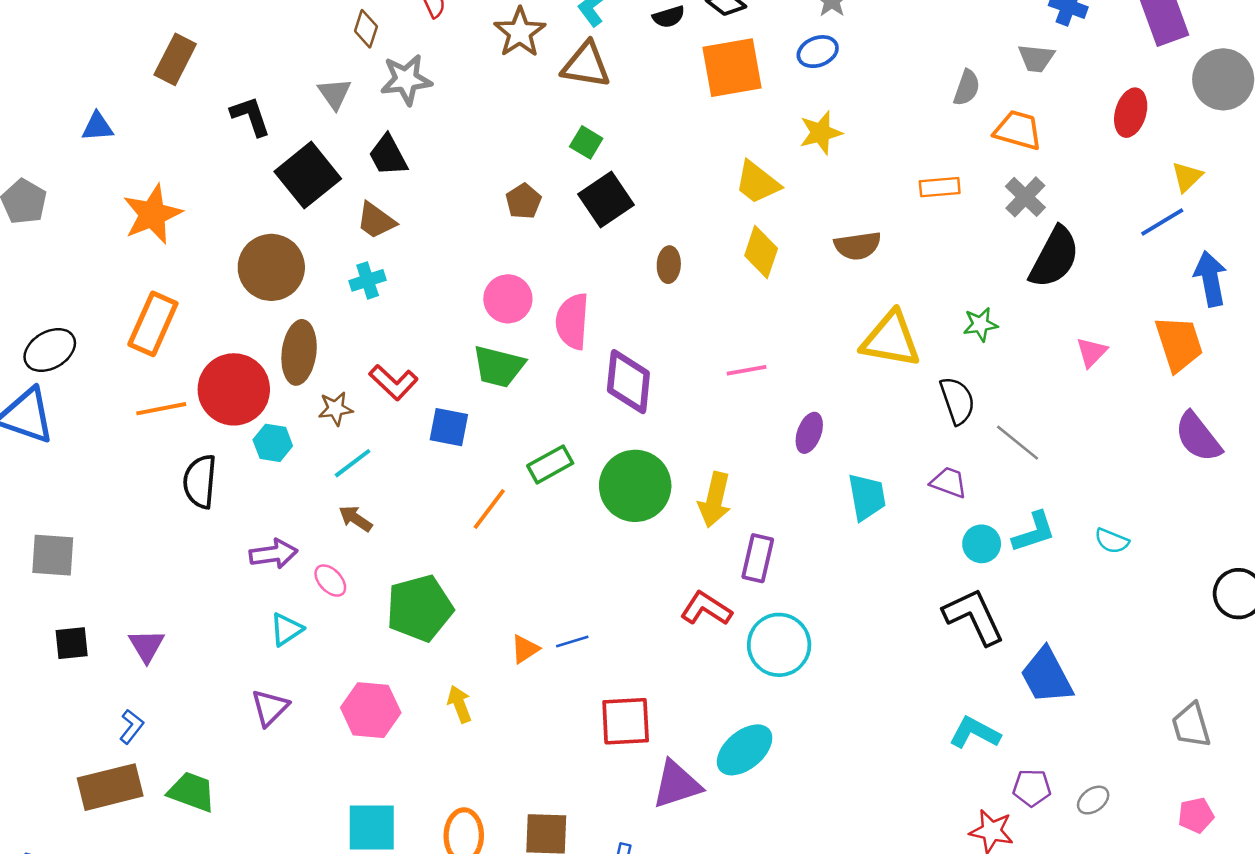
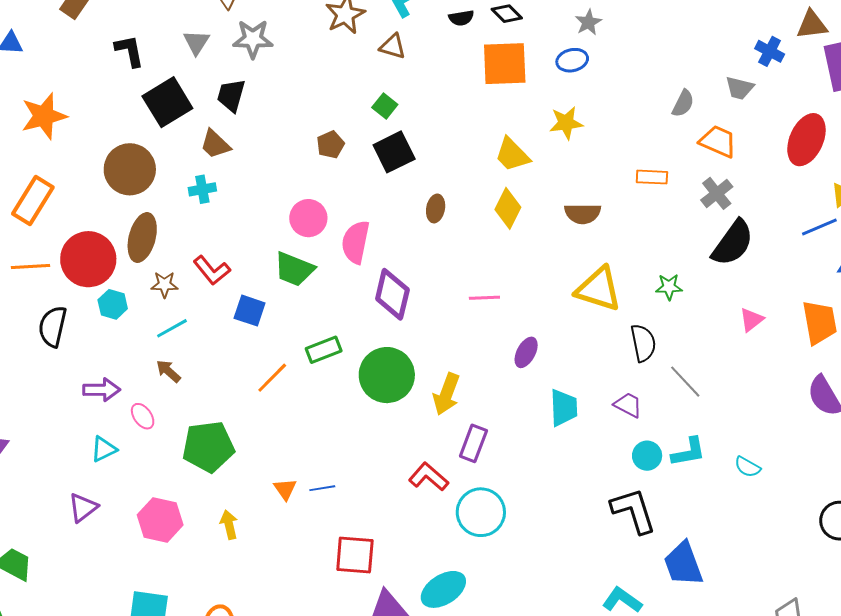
brown triangle: (586, 65) -> (393, 46), size x0.7
red ellipse: (1131, 113) -> (806, 140), size x1.4
black trapezoid: (388, 155) -> (231, 95), turned 36
orange triangle: (525, 649) -> (285, 489), turned -40

